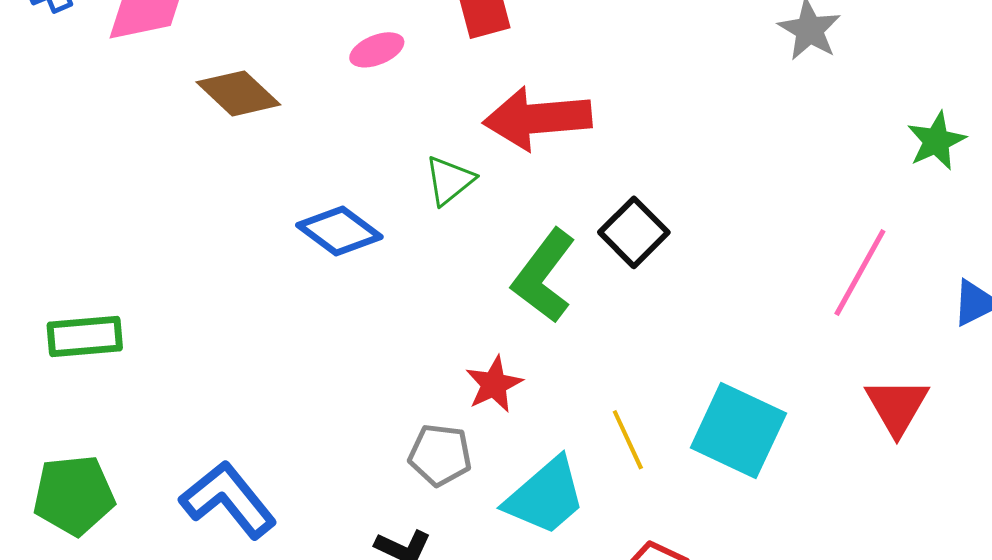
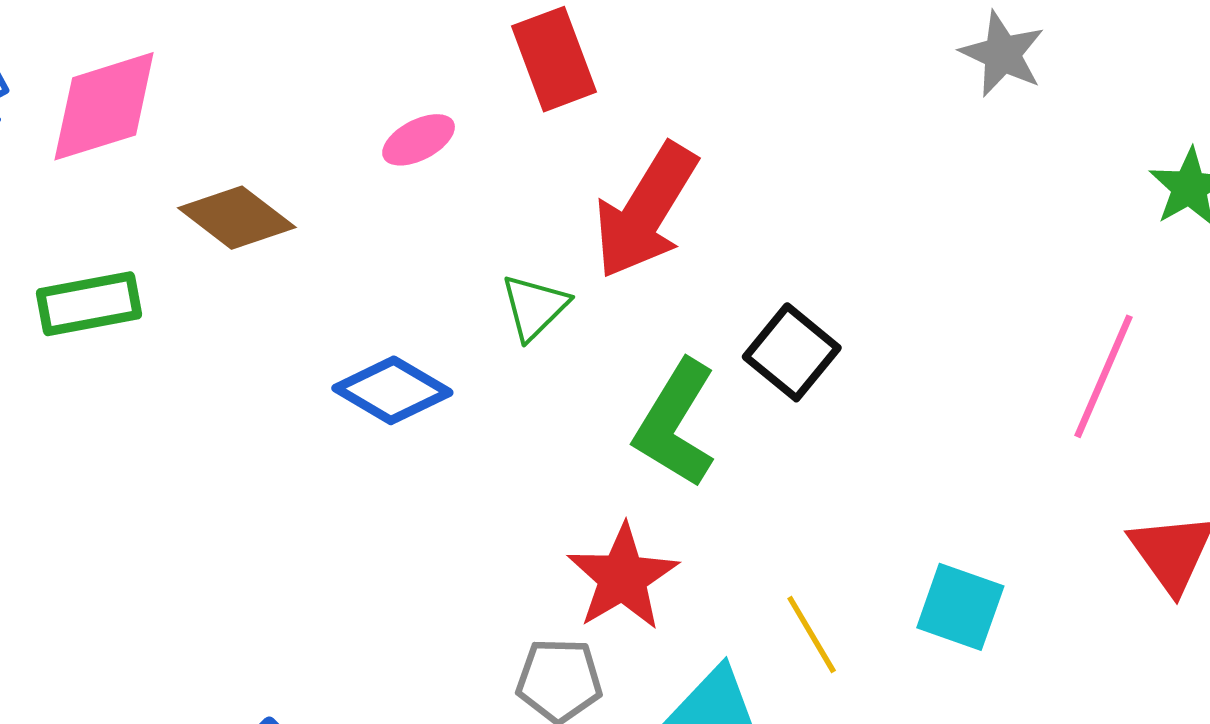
red arrow: (537, 118) -> (646, 211), turned -48
green rectangle: (85, 336) -> (89, 304), moved
red star: (494, 384) -> (623, 577), size x1.4
cyan square: (738, 430) -> (960, 607), size x0.7

